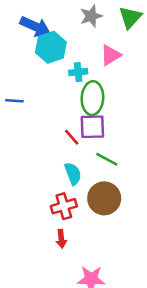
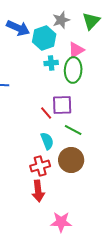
cyan hexagon: (51, 47) -> (44, 38), moved
green ellipse: (92, 98) -> (73, 70), moved
red arrow: (61, 239) -> (38, 191), size x1.5

